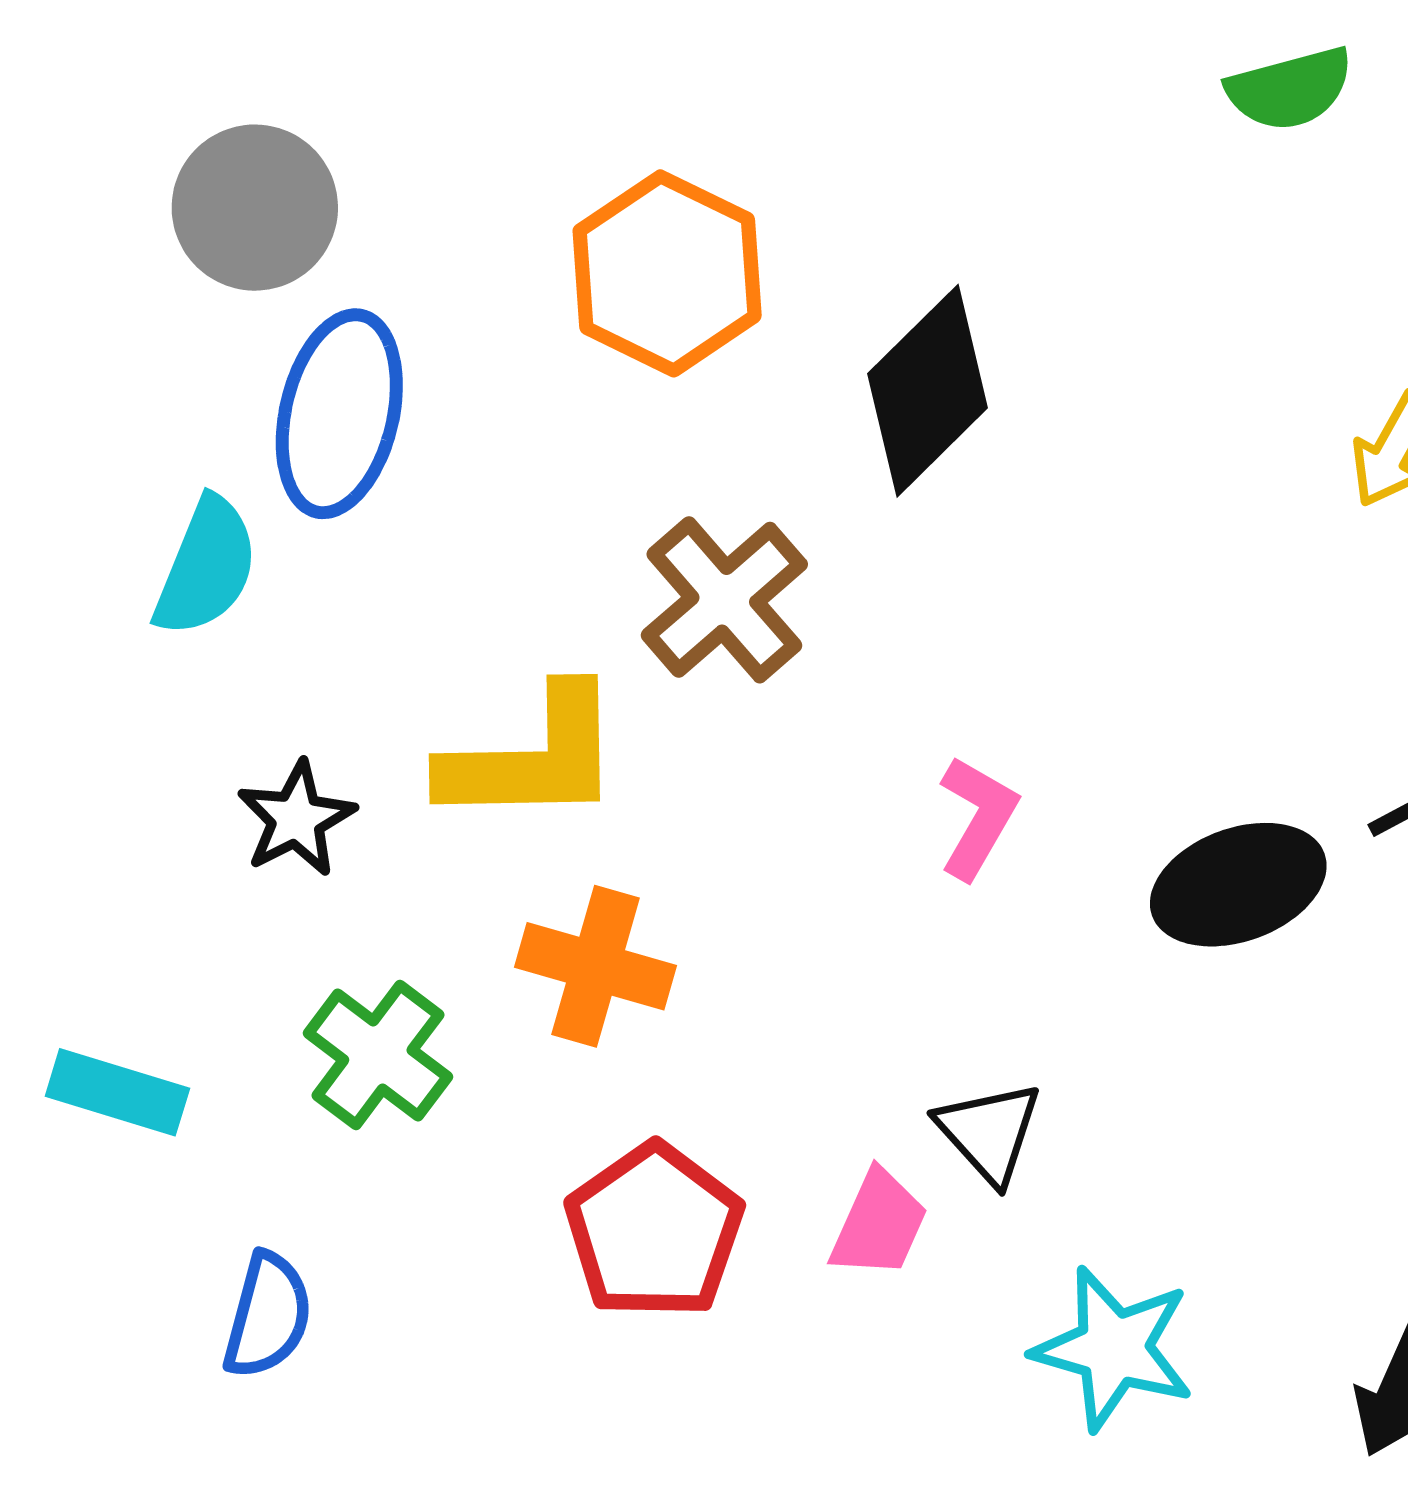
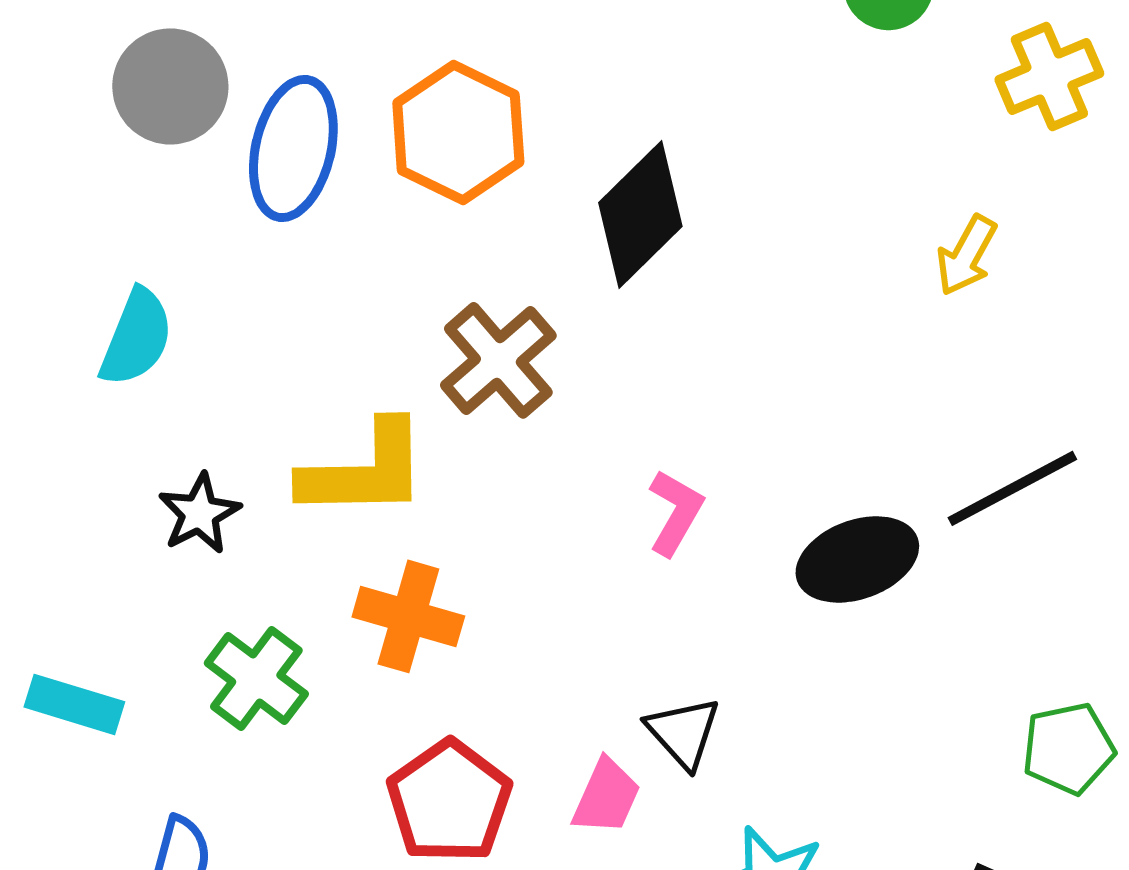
blue ellipse: (339, 414) -> (293, 148), moved

